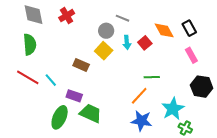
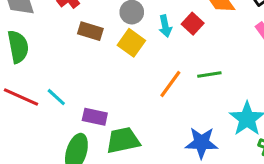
brown rectangle: (81, 65) -> (90, 31), moved
orange line: (139, 96) -> (170, 84), moved
green trapezoid: (91, 113) -> (123, 140), turned -30

